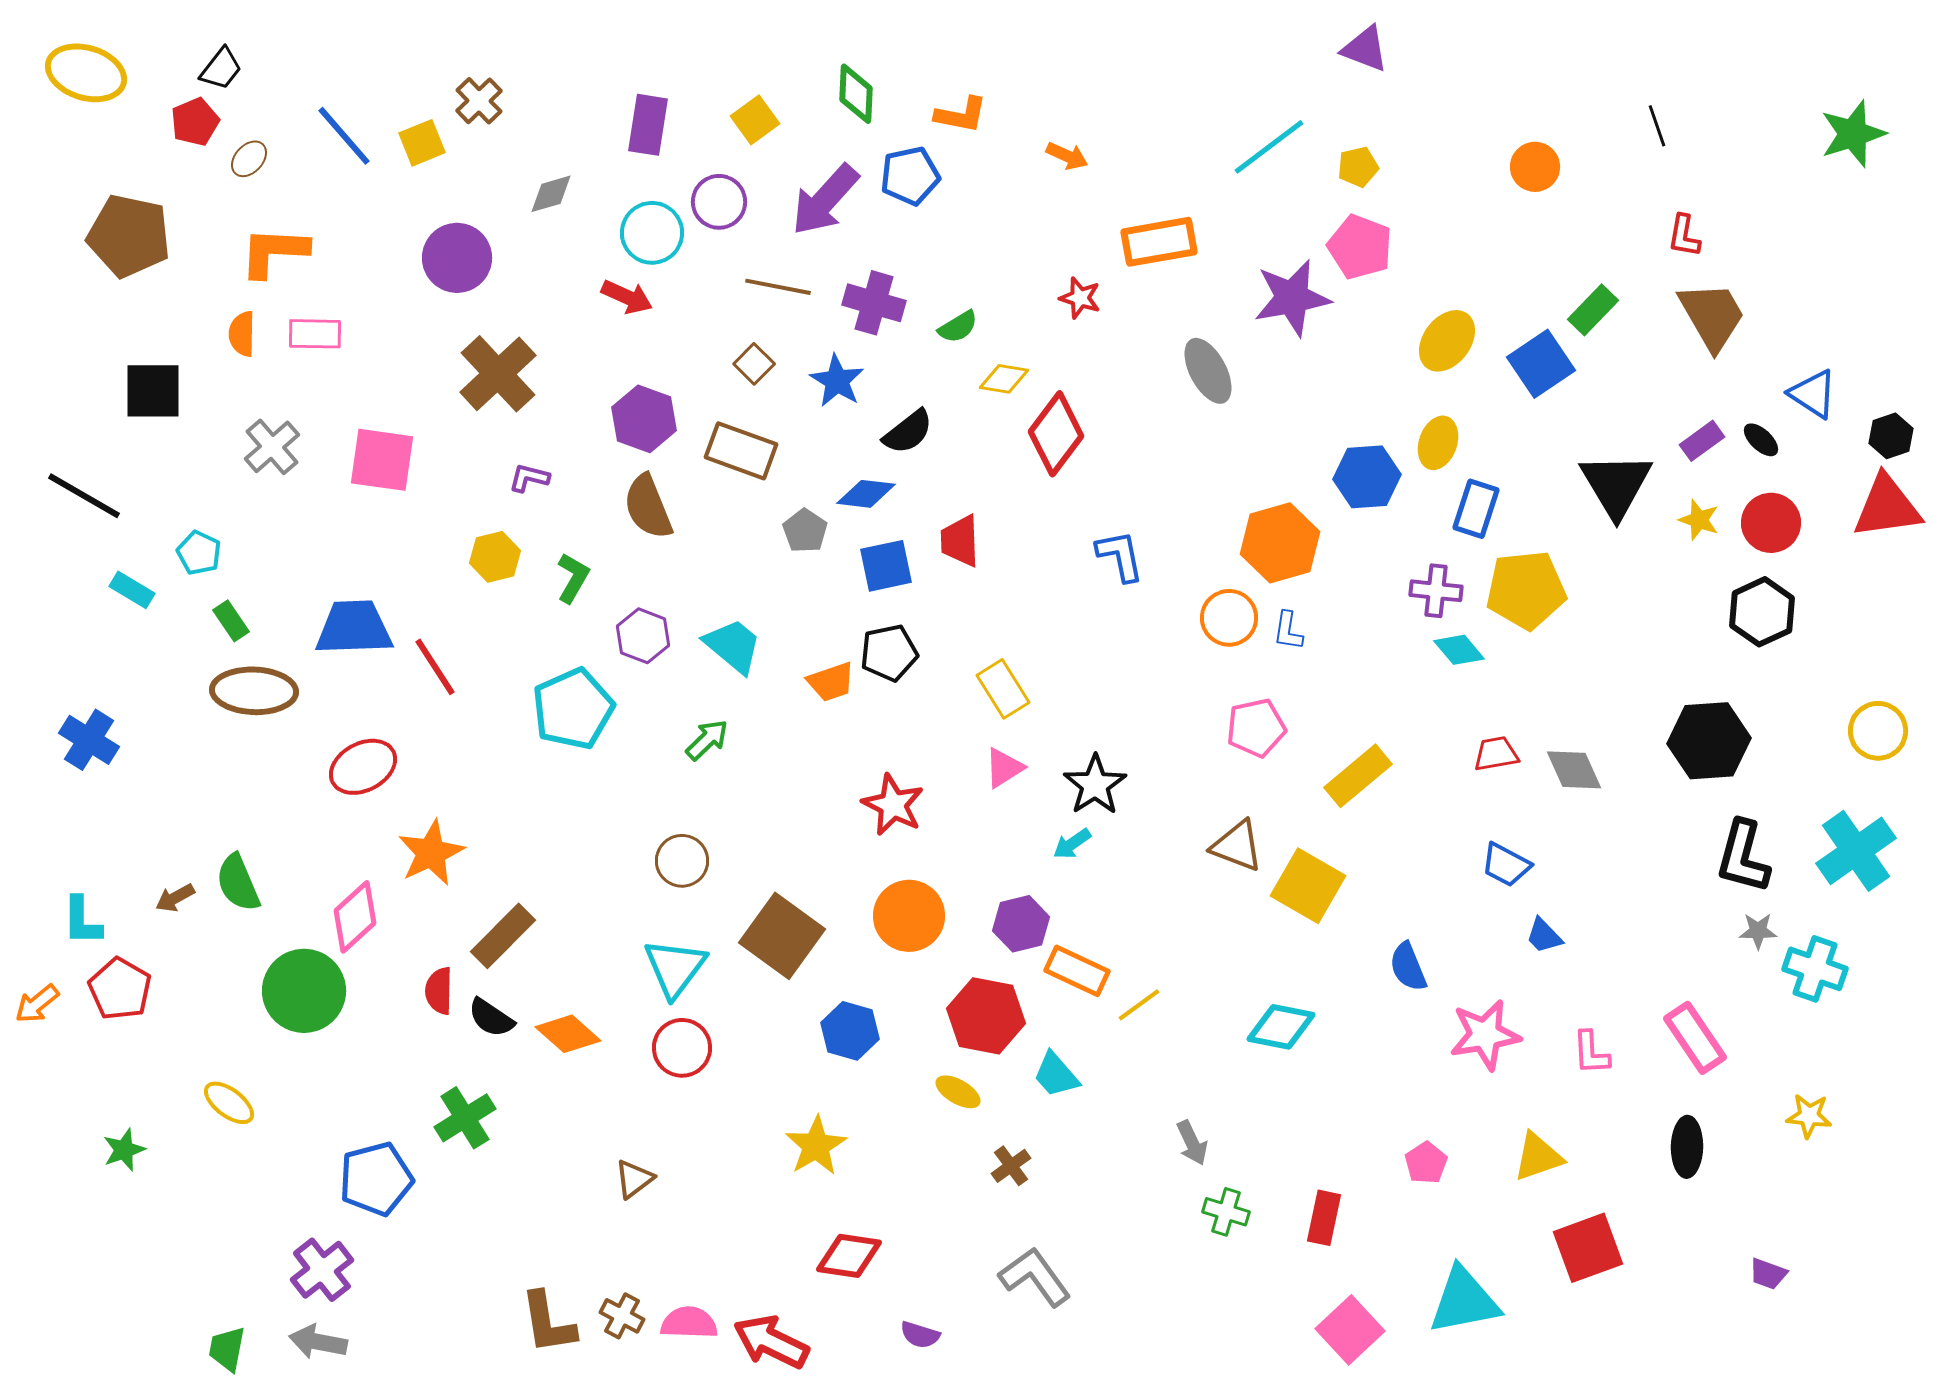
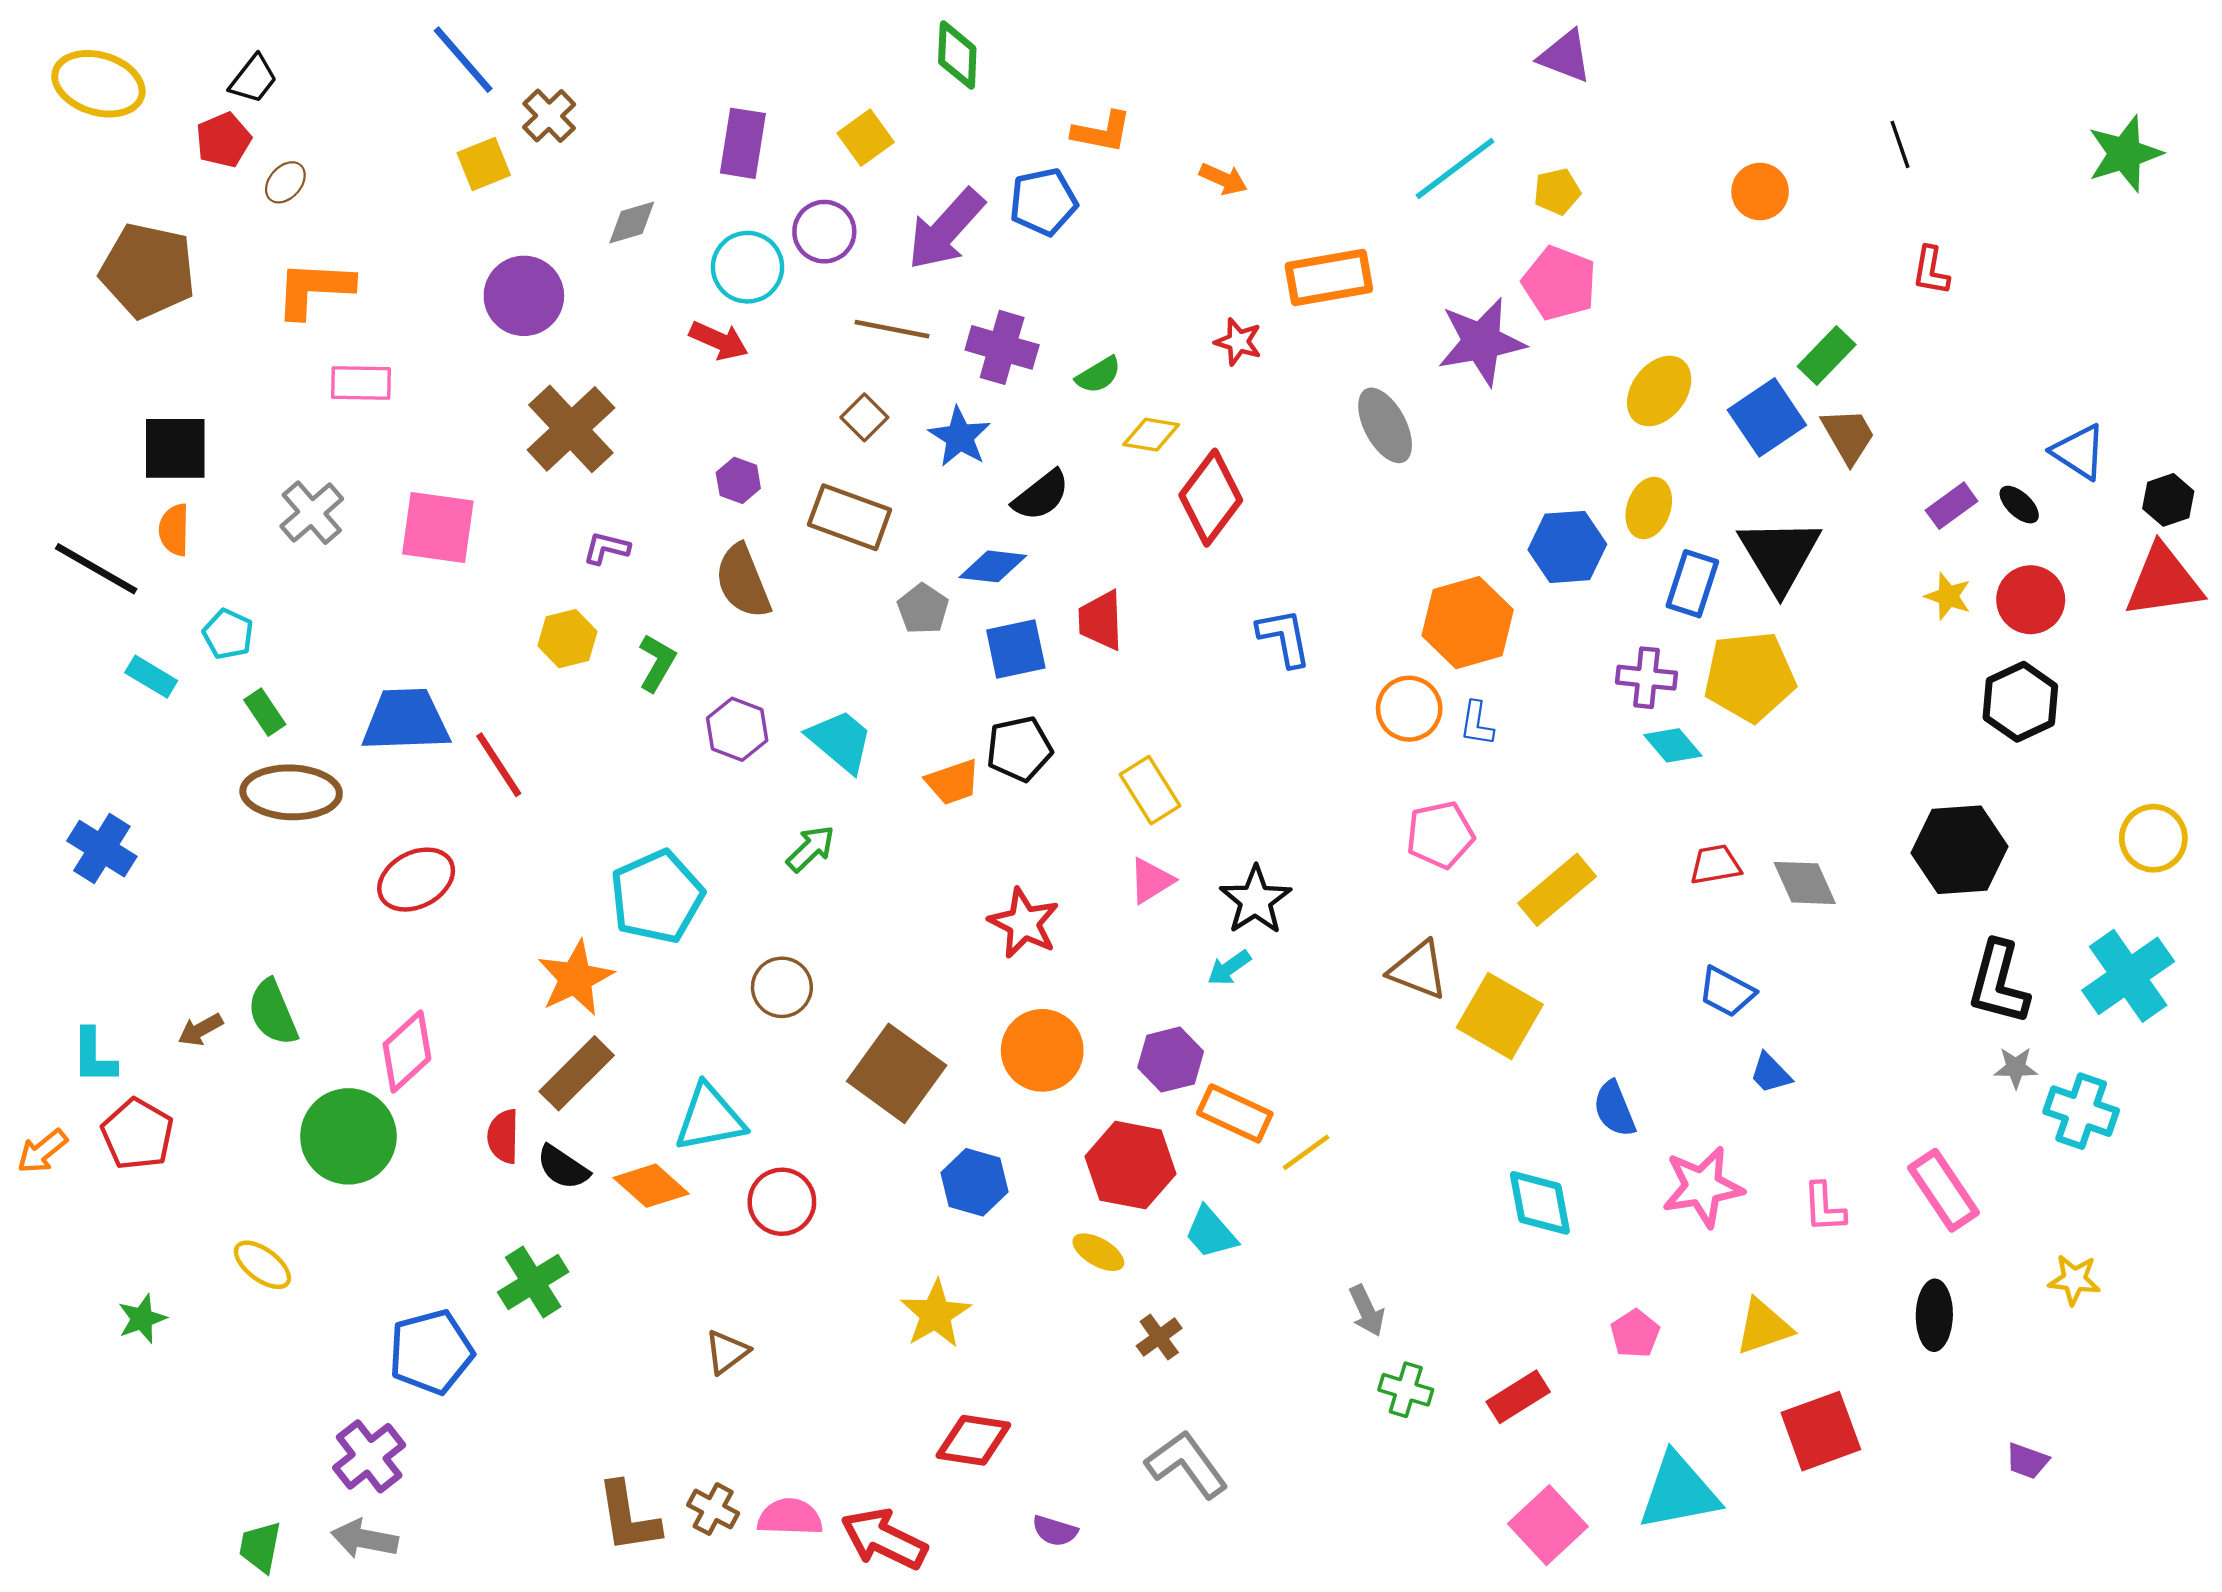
green diamond: (856, 94) -> (957, 55), moved
blue line: (344, 136) -> (463, 60), moved
brown trapezoid: (1712, 316) -> (1848, 436), moved, size x0.7
orange semicircle: (242, 334) -> (174, 530), moved
purple hexagon: (644, 419) -> (738, 480), size x0.6
black triangle: (1616, 485) -> (1780, 555), moved
cyan pentagon: (573, 709) -> (657, 897), moved
orange star: (431, 853) -> (575, 978), moved
cyan triangle: (675, 968) -> (710, 1118), moved, turned 42
cyan diamond: (1281, 1027) -> (1540, 1203), moved, turned 68
red rectangle: (1324, 1218) -> (1518, 1397), turned 46

